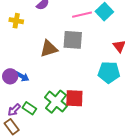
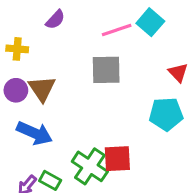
brown triangle: (49, 49) -> (42, 89), moved, turned -42
purple circle: (10, 76) -> (16, 90), moved
blue arrow: (22, 76) -> (35, 133), size x1.6

